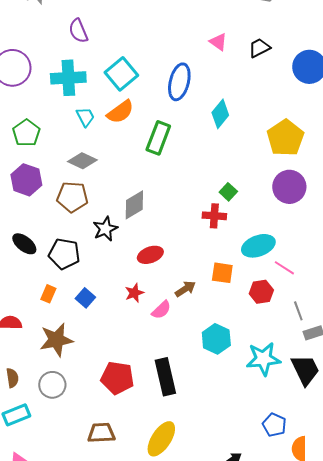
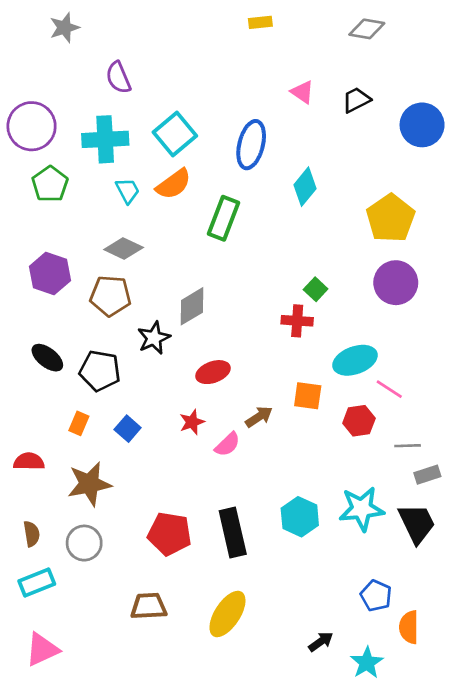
green pentagon: (26, 133) -> (50, 184), moved
gray line: (298, 311) -> (408, 446), turned -72
cyan hexagon: (216, 339) -> (300, 517), moved

